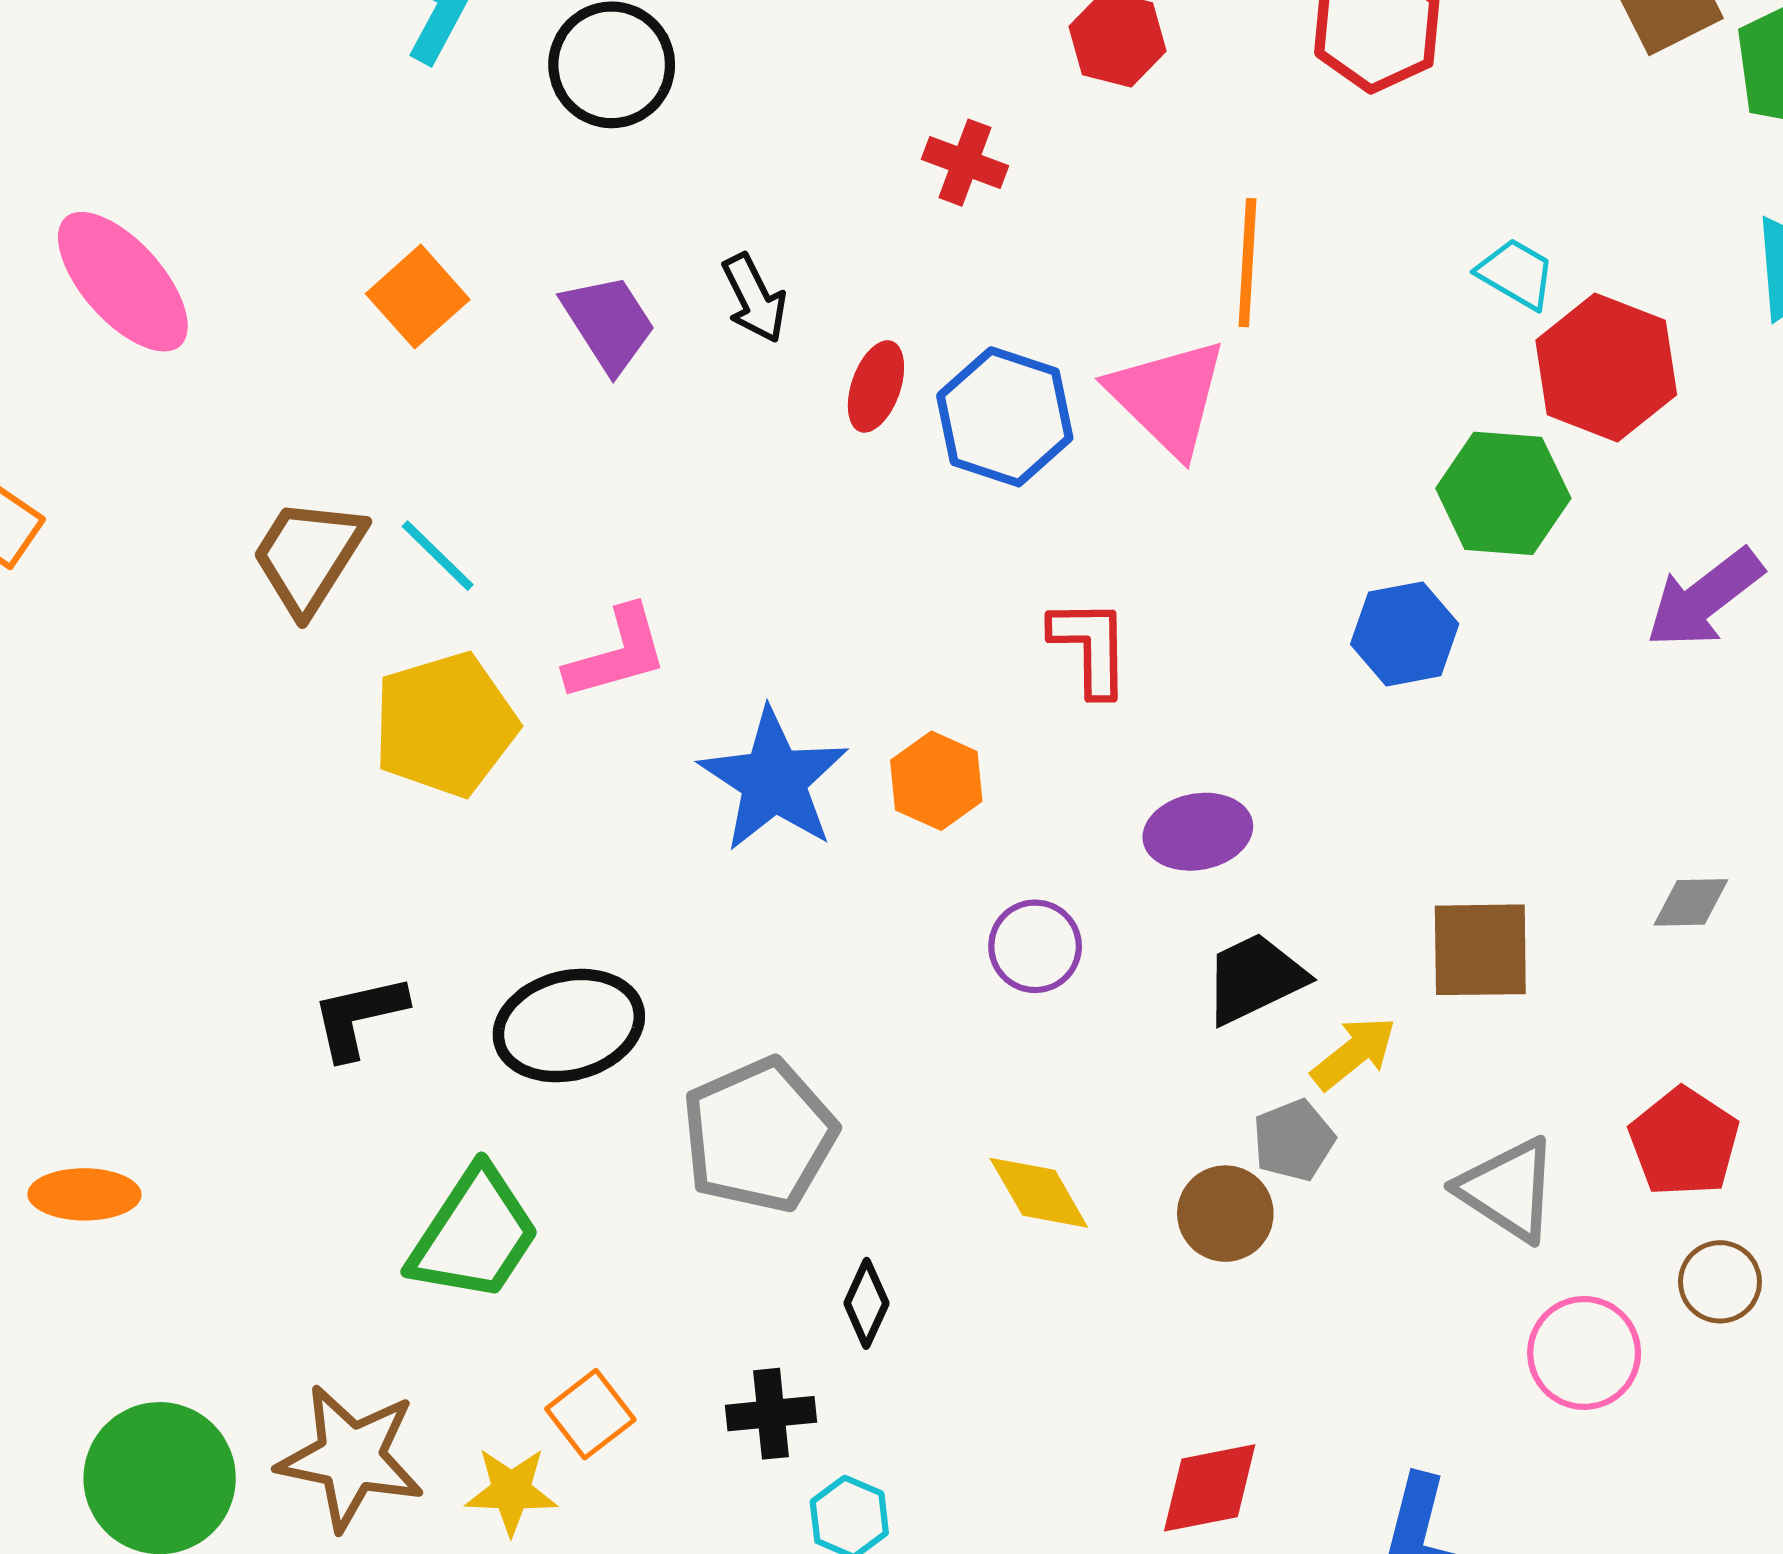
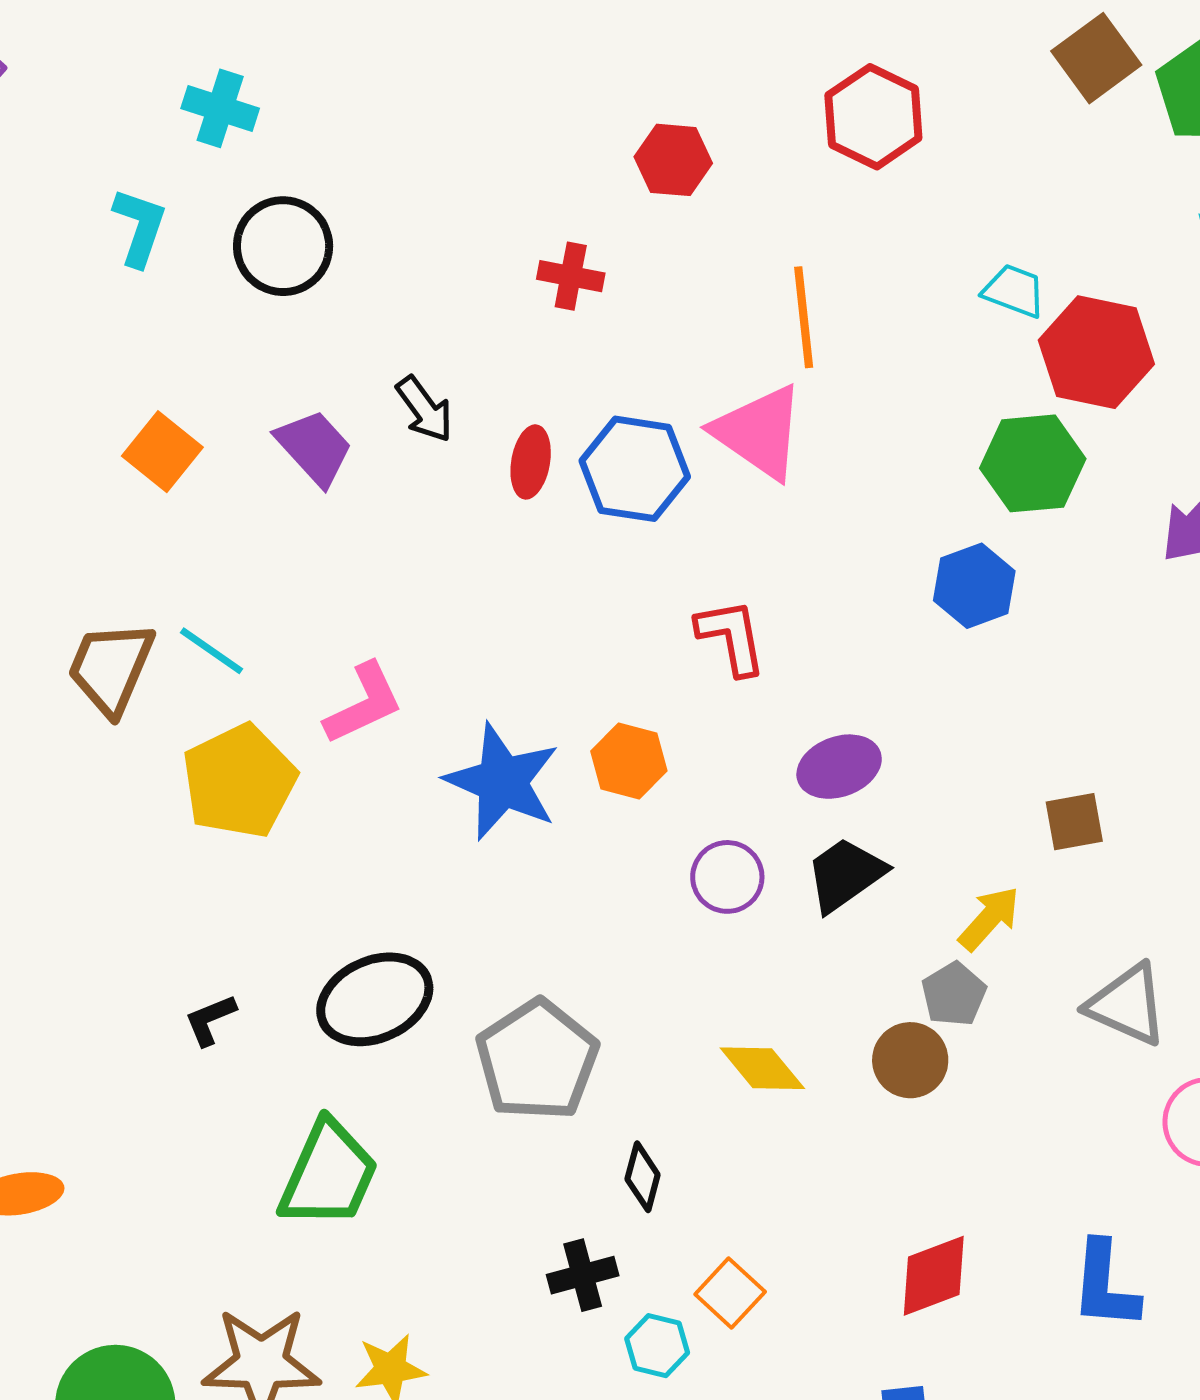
brown square: (1480, 950) -> (1074, 822), size x0.7
black trapezoid: (1255, 978) -> (845, 874), moved
black L-shape: (359, 1017) -> (210, 1020), size x0.7
orange square: (590, 1414) -> (730, 1293), moved

